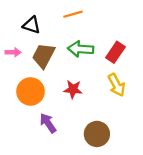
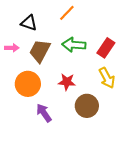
orange line: (73, 14) -> (67, 13), turned -30
brown circle: (97, 134) -> (87, 106), moved

